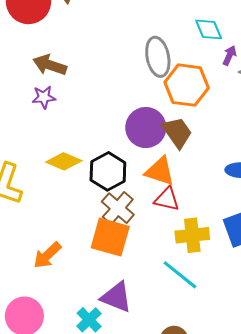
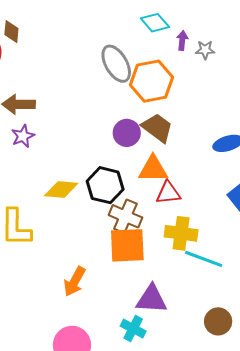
purple circle: (146, 128) -> (127, 133), size x0.7
yellow cross: (192, 235) -> (181, 233), moved, turned 32

